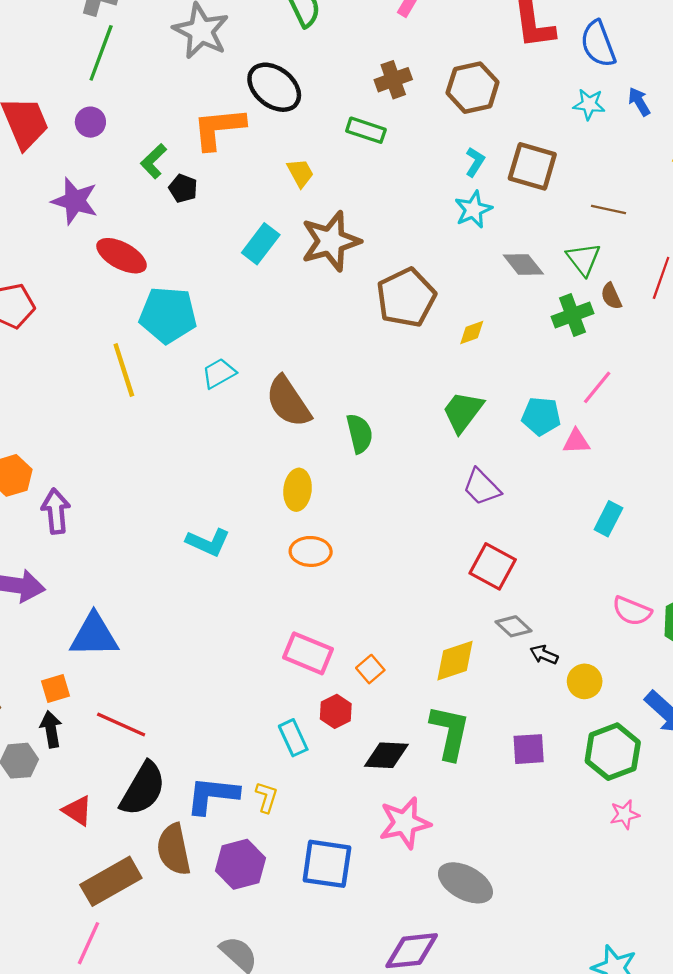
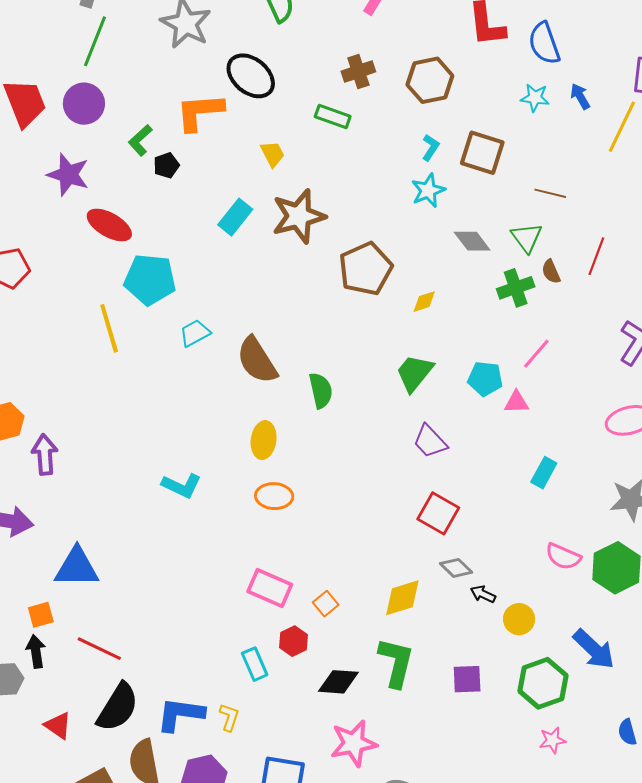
purple circle: (90, 122) -> (84, 104), size x1.5
black pentagon: (183, 188) -> (166, 165), turned 30

